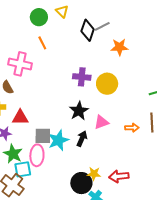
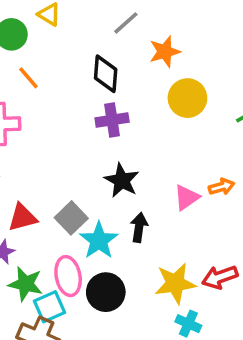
black diamond: (88, 30) -> (106, 74), moved
yellow circle: (107, 84) -> (187, 98), moved
pink triangle: (101, 122) -> (187, 197), moved
gray square: (43, 136) -> (71, 218), moved, turned -30
yellow star: (94, 174) -> (175, 283), size x1.6
black circle: (81, 183) -> (106, 292), moved

